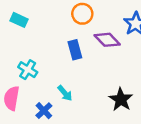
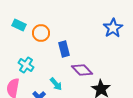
orange circle: (82, 14) -> (41, 33), moved
purple diamond: (107, 40) -> (82, 70), moved

